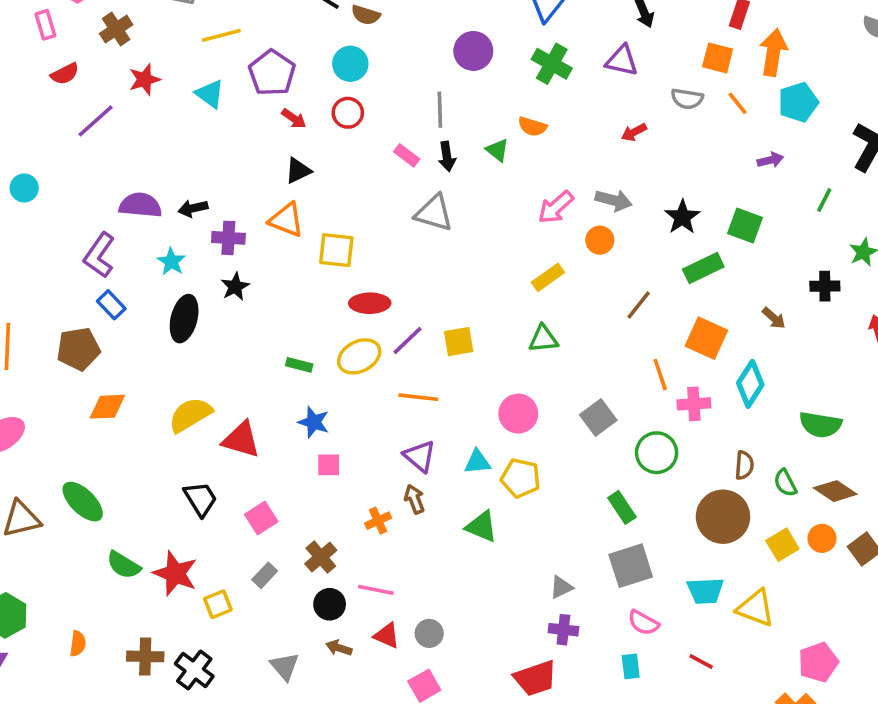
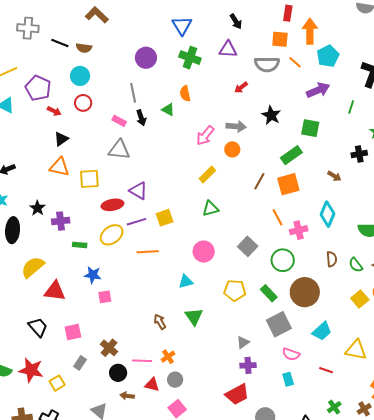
gray semicircle: (687, 99) -> (267, 64), size x1.4
orange semicircle: (532, 127) -> (185, 94), turned 70
purple arrow: (770, 160) -> (318, 90), size x1.6
gray triangle: (434, 213) -> (119, 150), moved
black star: (682, 217) -> (271, 115), moved
purple cross: (228, 238) -> (61, 221), moved
orange square: (706, 338) -> (288, 184), moved, turned -30
purple line: (408, 340) -> (137, 222), turned 36
yellow semicircle: (190, 415) -> (33, 267), moved
purple triangle: (420, 456) -> (138, 191), moved
yellow pentagon: (521, 478) -> (235, 290), moved
brown arrow: (415, 499) -> (160, 322), moved
brown circle: (723, 517) -> (305, 292), moved
pink square: (261, 518) -> (73, 332), turned 30
orange cross: (378, 521) -> (168, 357), moved
green triangle: (481, 527) -> (194, 317), turned 42
cyan trapezoid: (705, 591) -> (322, 331), turned -30
yellow triangle: (756, 608) -> (356, 350), moved

